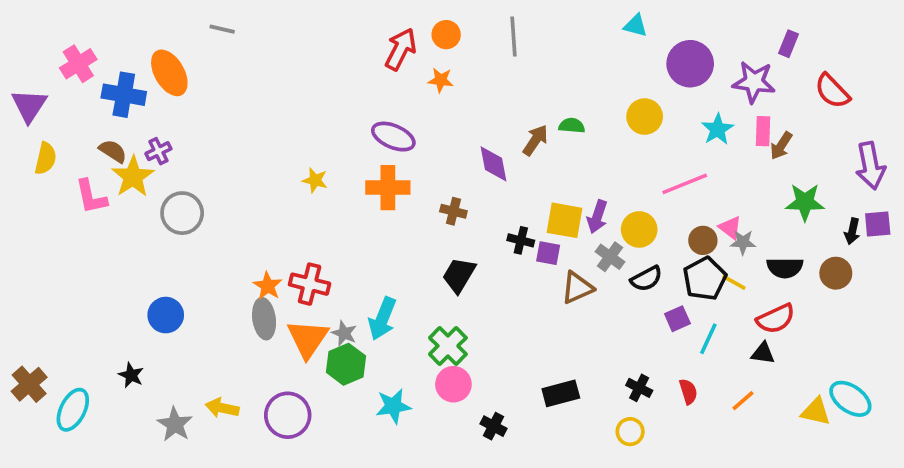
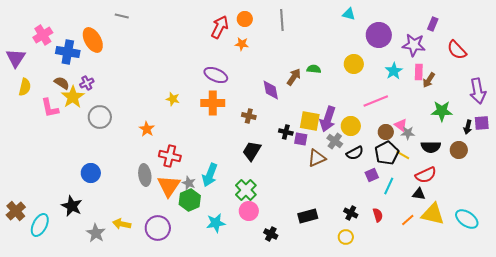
purple arrow: (597, 217) -> (328, 119), size x1.4
orange star: (268, 286) -> (147, 129), moved
black star: (131, 375) -> (72, 206), size x1.5
yellow triangle: (816, 412) -> (433, 214), moved, size x1.4

